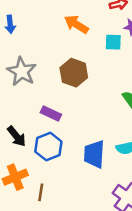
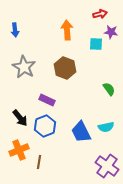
orange arrow: (76, 24) -> (67, 30), turned 54
blue trapezoid: (94, 154) -> (81, 132), turned -30

